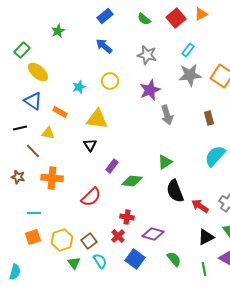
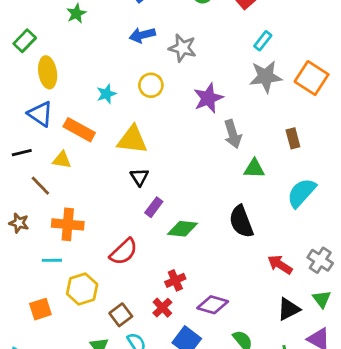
blue arrow: (104, 46) -> (142, 35), turned -54
gray star: (147, 55) -> (182, 48), moved
yellow ellipse: (38, 72) -> (48, 72), turned 40
orange rectangle: (60, 112) -> (79, 130), size x1.5
black triangle: (90, 145) -> (139, 177), moved
green triangle: (165, 162) -> (254, 168), moved, turned 35
black semicircle: (175, 191) -> (241, 222), moved
cyan line: (34, 213) -> (52, 260), moved
red cross: (127, 217) -> (175, 280), turned -32
yellow hexagon: (62, 240) -> (82, 289), moved

